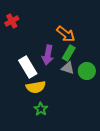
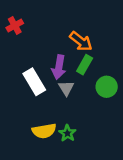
gray triangle: (68, 68) -> (66, 88), moved, turned 40
yellow semicircle: (36, 87) -> (44, 131), moved
green star: (41, 109) -> (67, 133), moved

